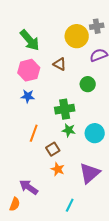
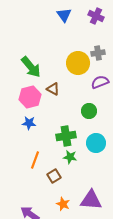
brown triangle: (60, 64) -> (53, 89), moved
cyan circle: (95, 133) -> (96, 143), moved
orange star: (58, 169) -> (63, 204), moved
purple triangle: (90, 173) -> (91, 200), turned 45

